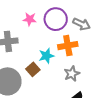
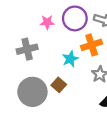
brown square: (33, 69) -> (59, 85), moved

